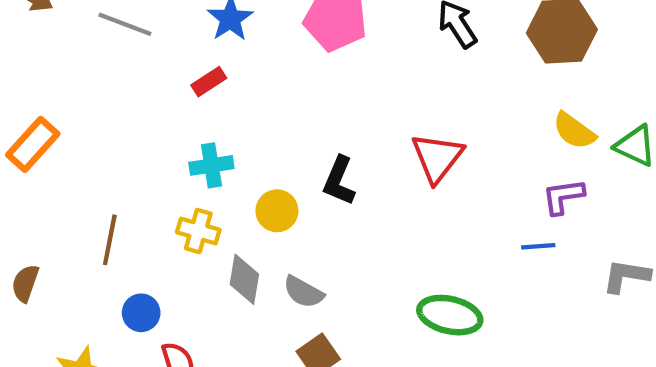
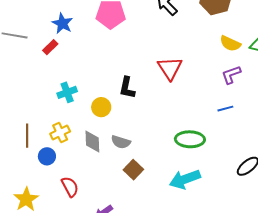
red rectangle: (209, 82) -> (50, 47), moved
yellow cross: (198, 231) -> (60, 133), moved, turned -30
blue line: (538, 246) -> (225, 109), moved
blue circle: (141, 313) -> (47, 156), moved

